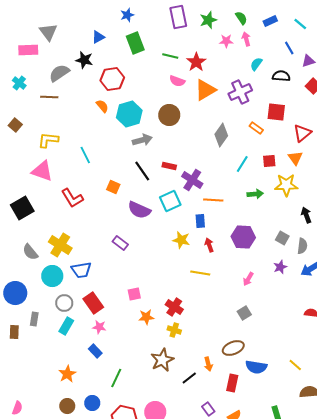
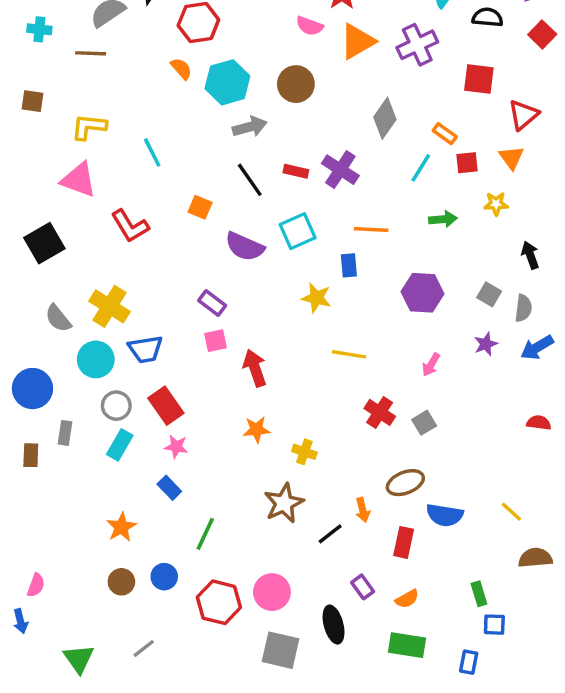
cyan cross: (19, 83) -> (39, 29), turned -32
brown square: (15, 125) -> (32, 101), turned -32
orange rectangle: (256, 128) -> (445, 134), moved
purple cross: (192, 180) -> (340, 170), moved
yellow star: (286, 185) -> (496, 204), size x0.6
red arrow: (209, 245) -> (255, 368), moved, size x1.5
pink square: (134, 294) -> (216, 341), moved
red cross: (174, 307) -> (380, 412), moved

